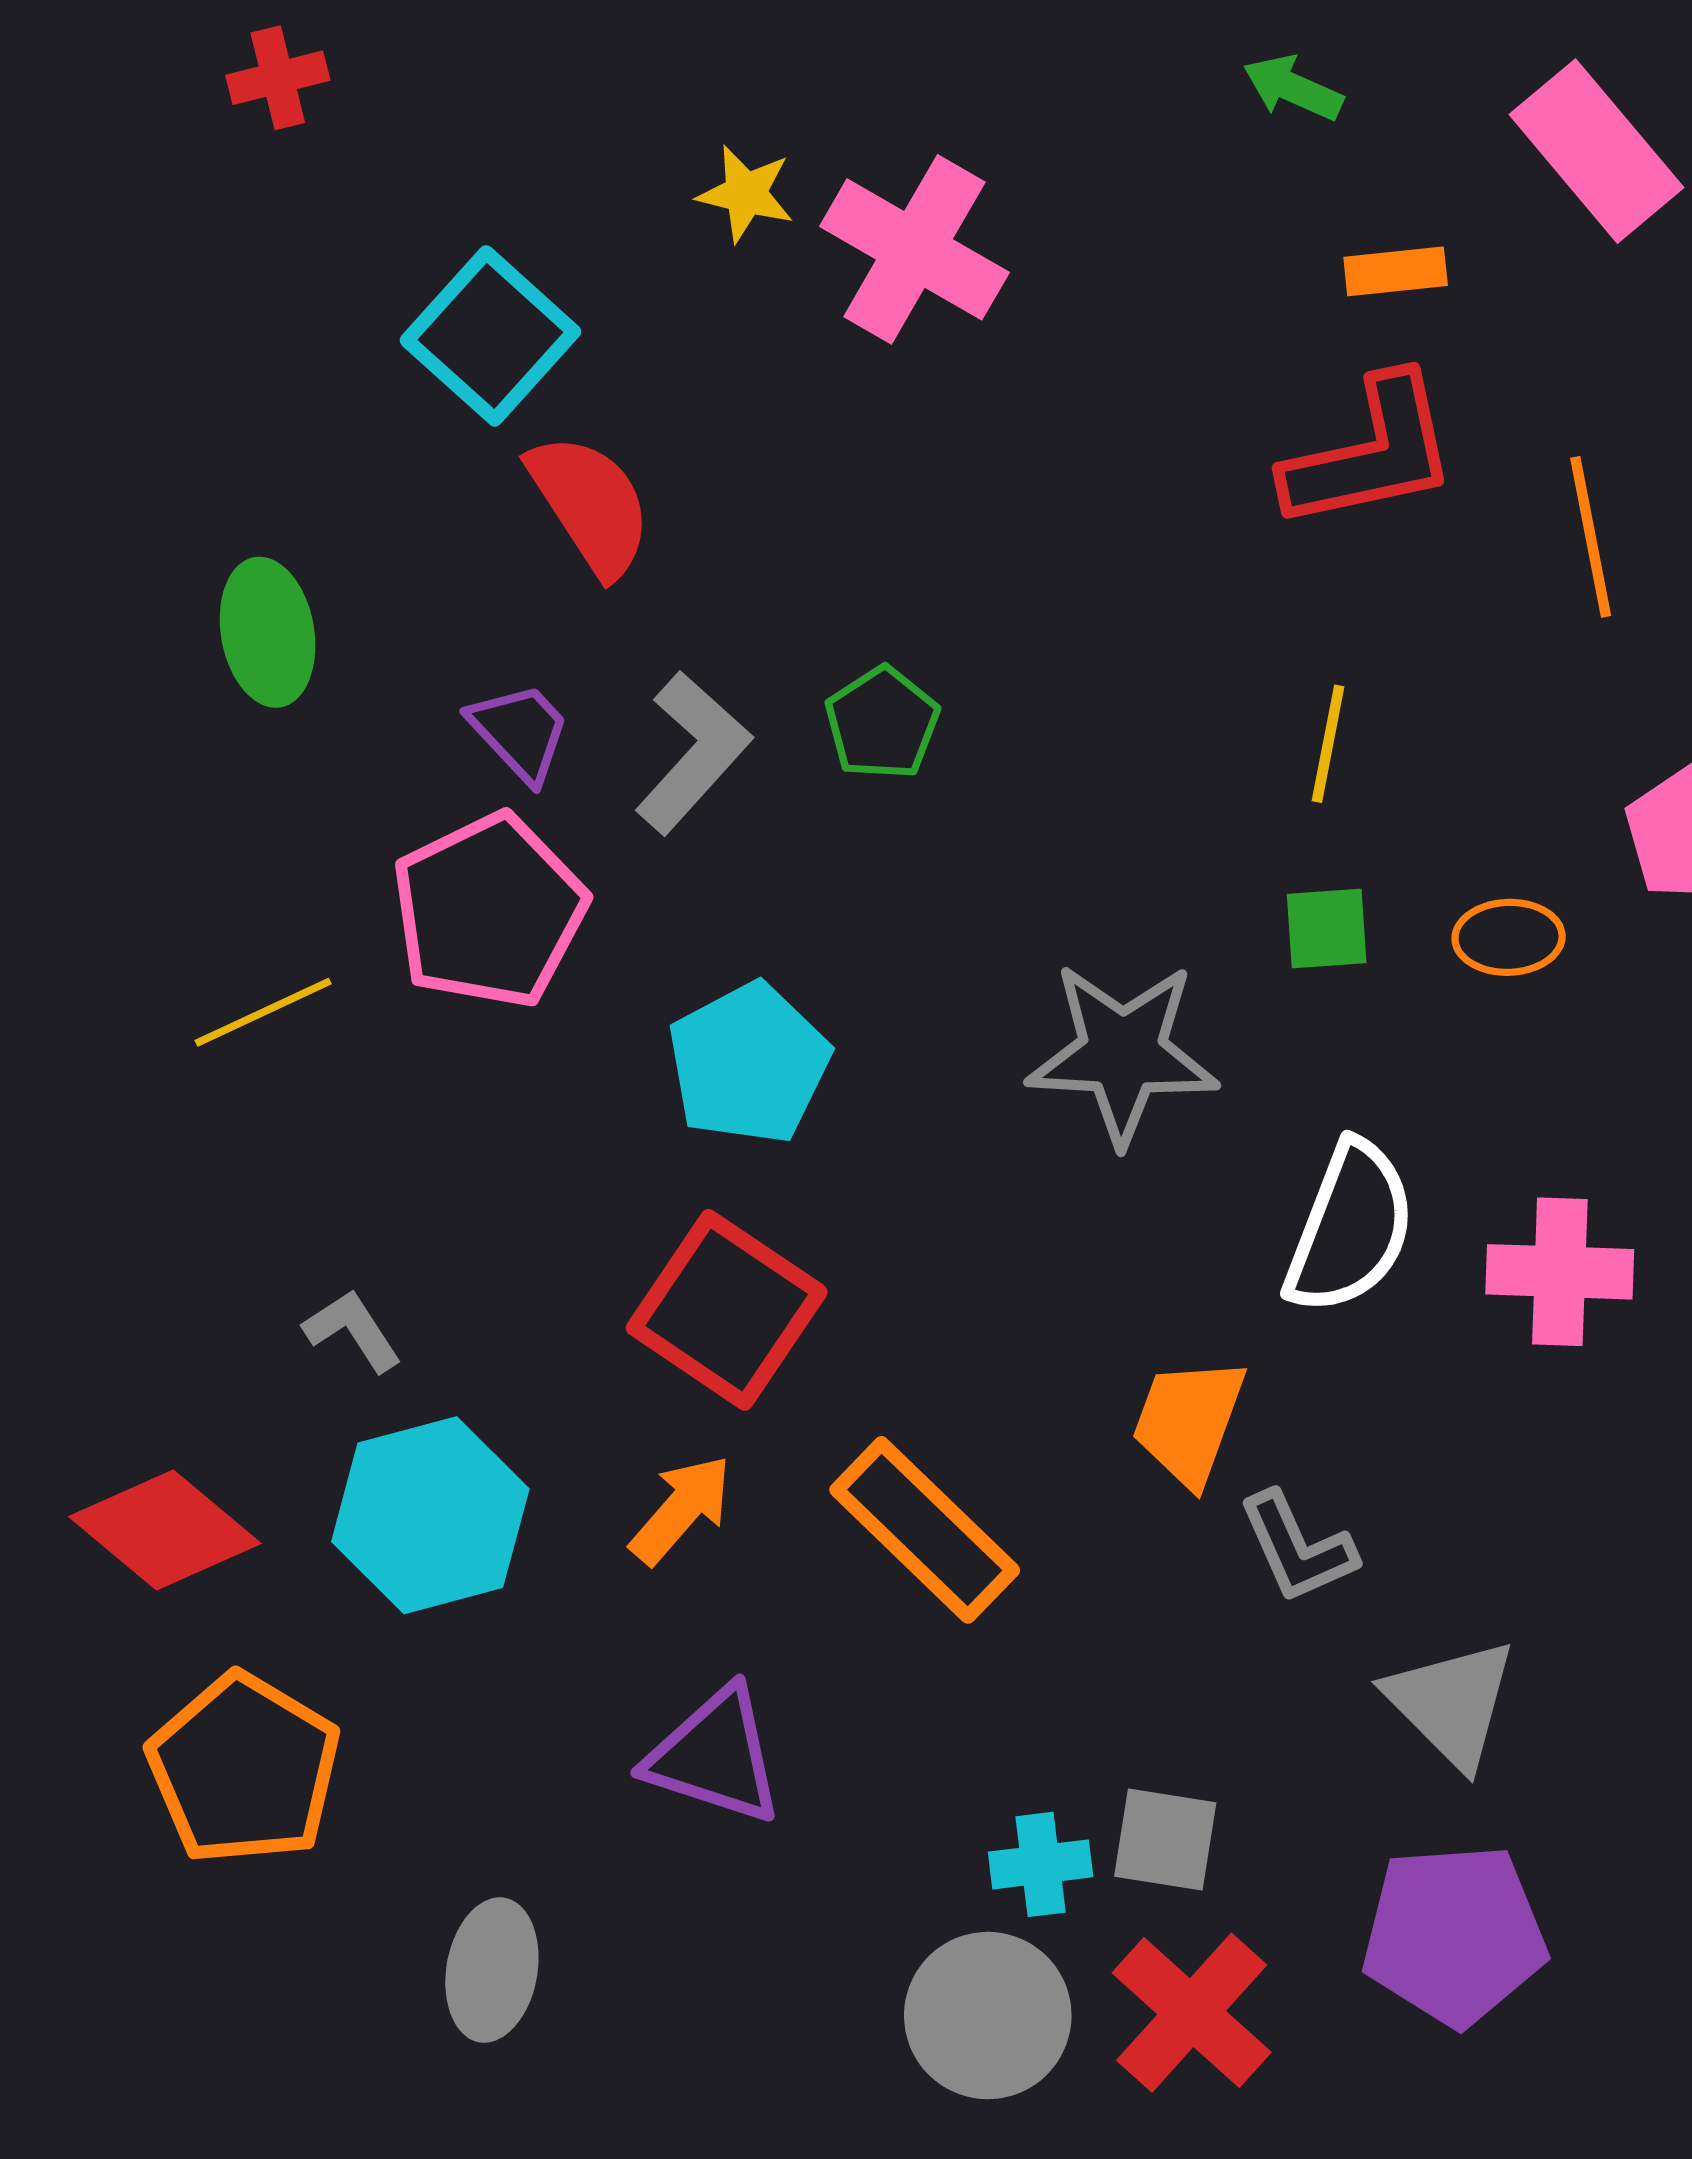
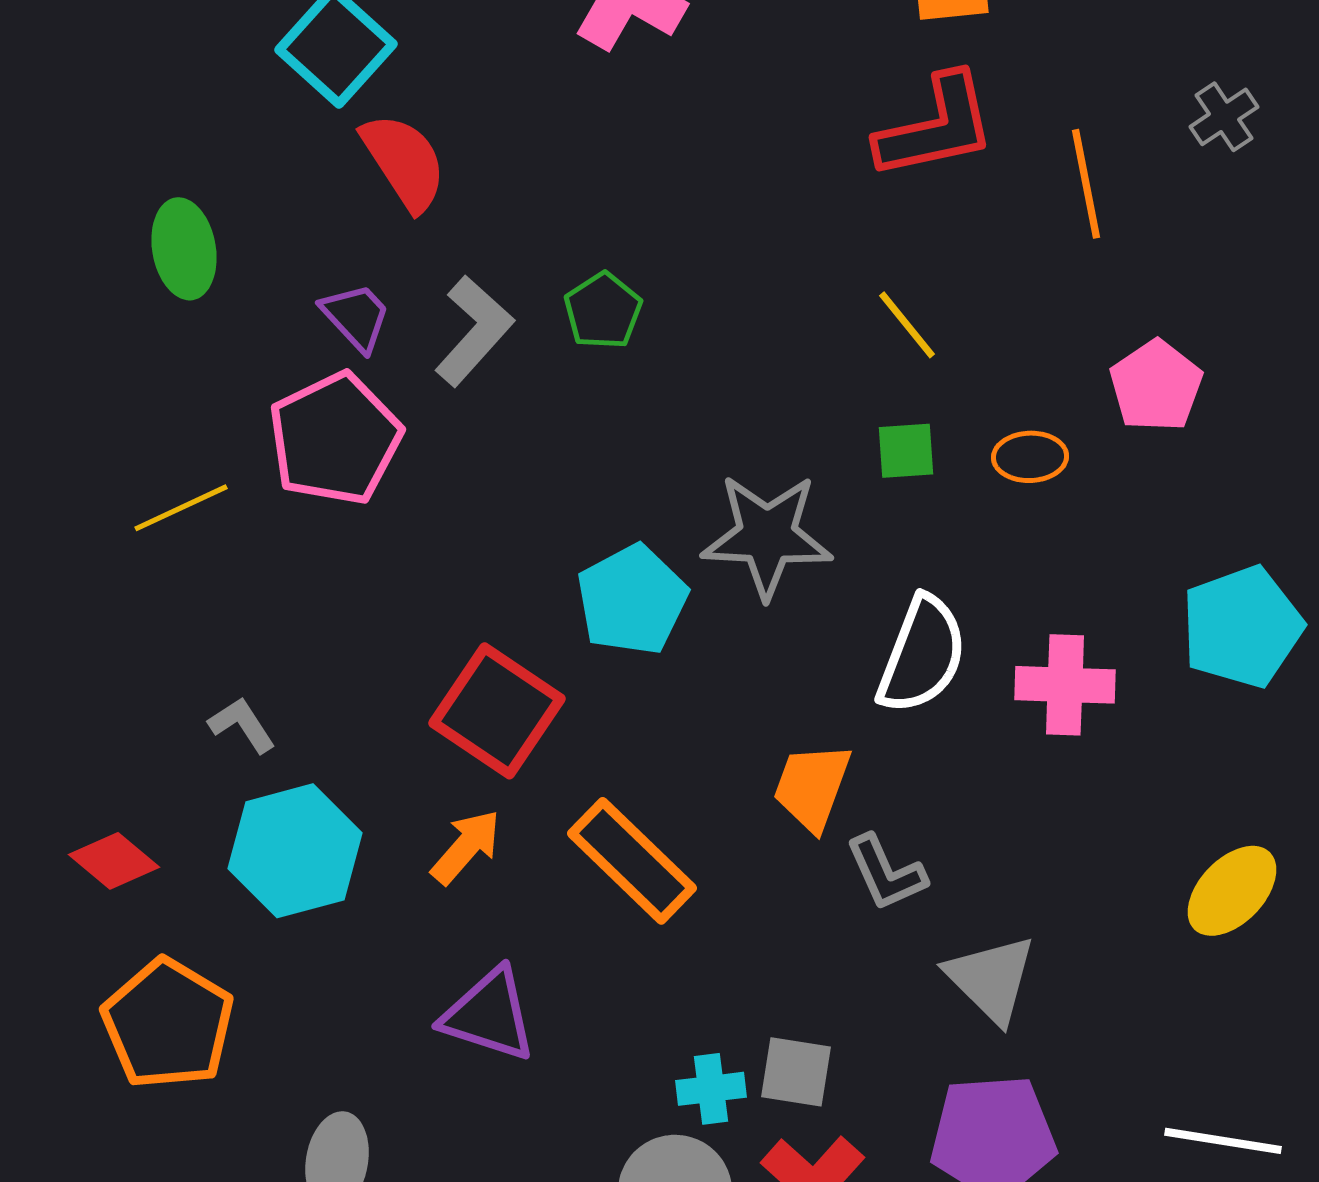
yellow line: (1328, 744) -> (907, 325), turned -50
cyan pentagon: (749, 1063) -> (632, 600), moved
red diamond: (165, 1530) -> (114, 861), size x0.7

